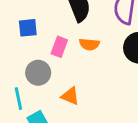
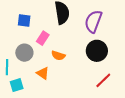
orange semicircle: (89, 44) -> (58, 56), moved

